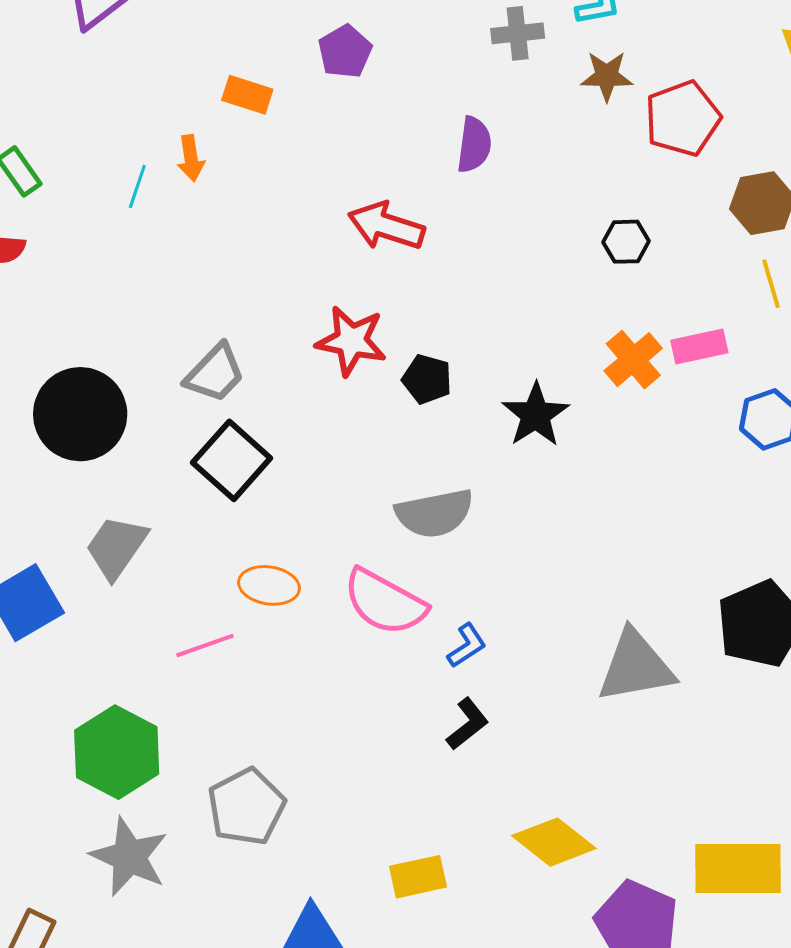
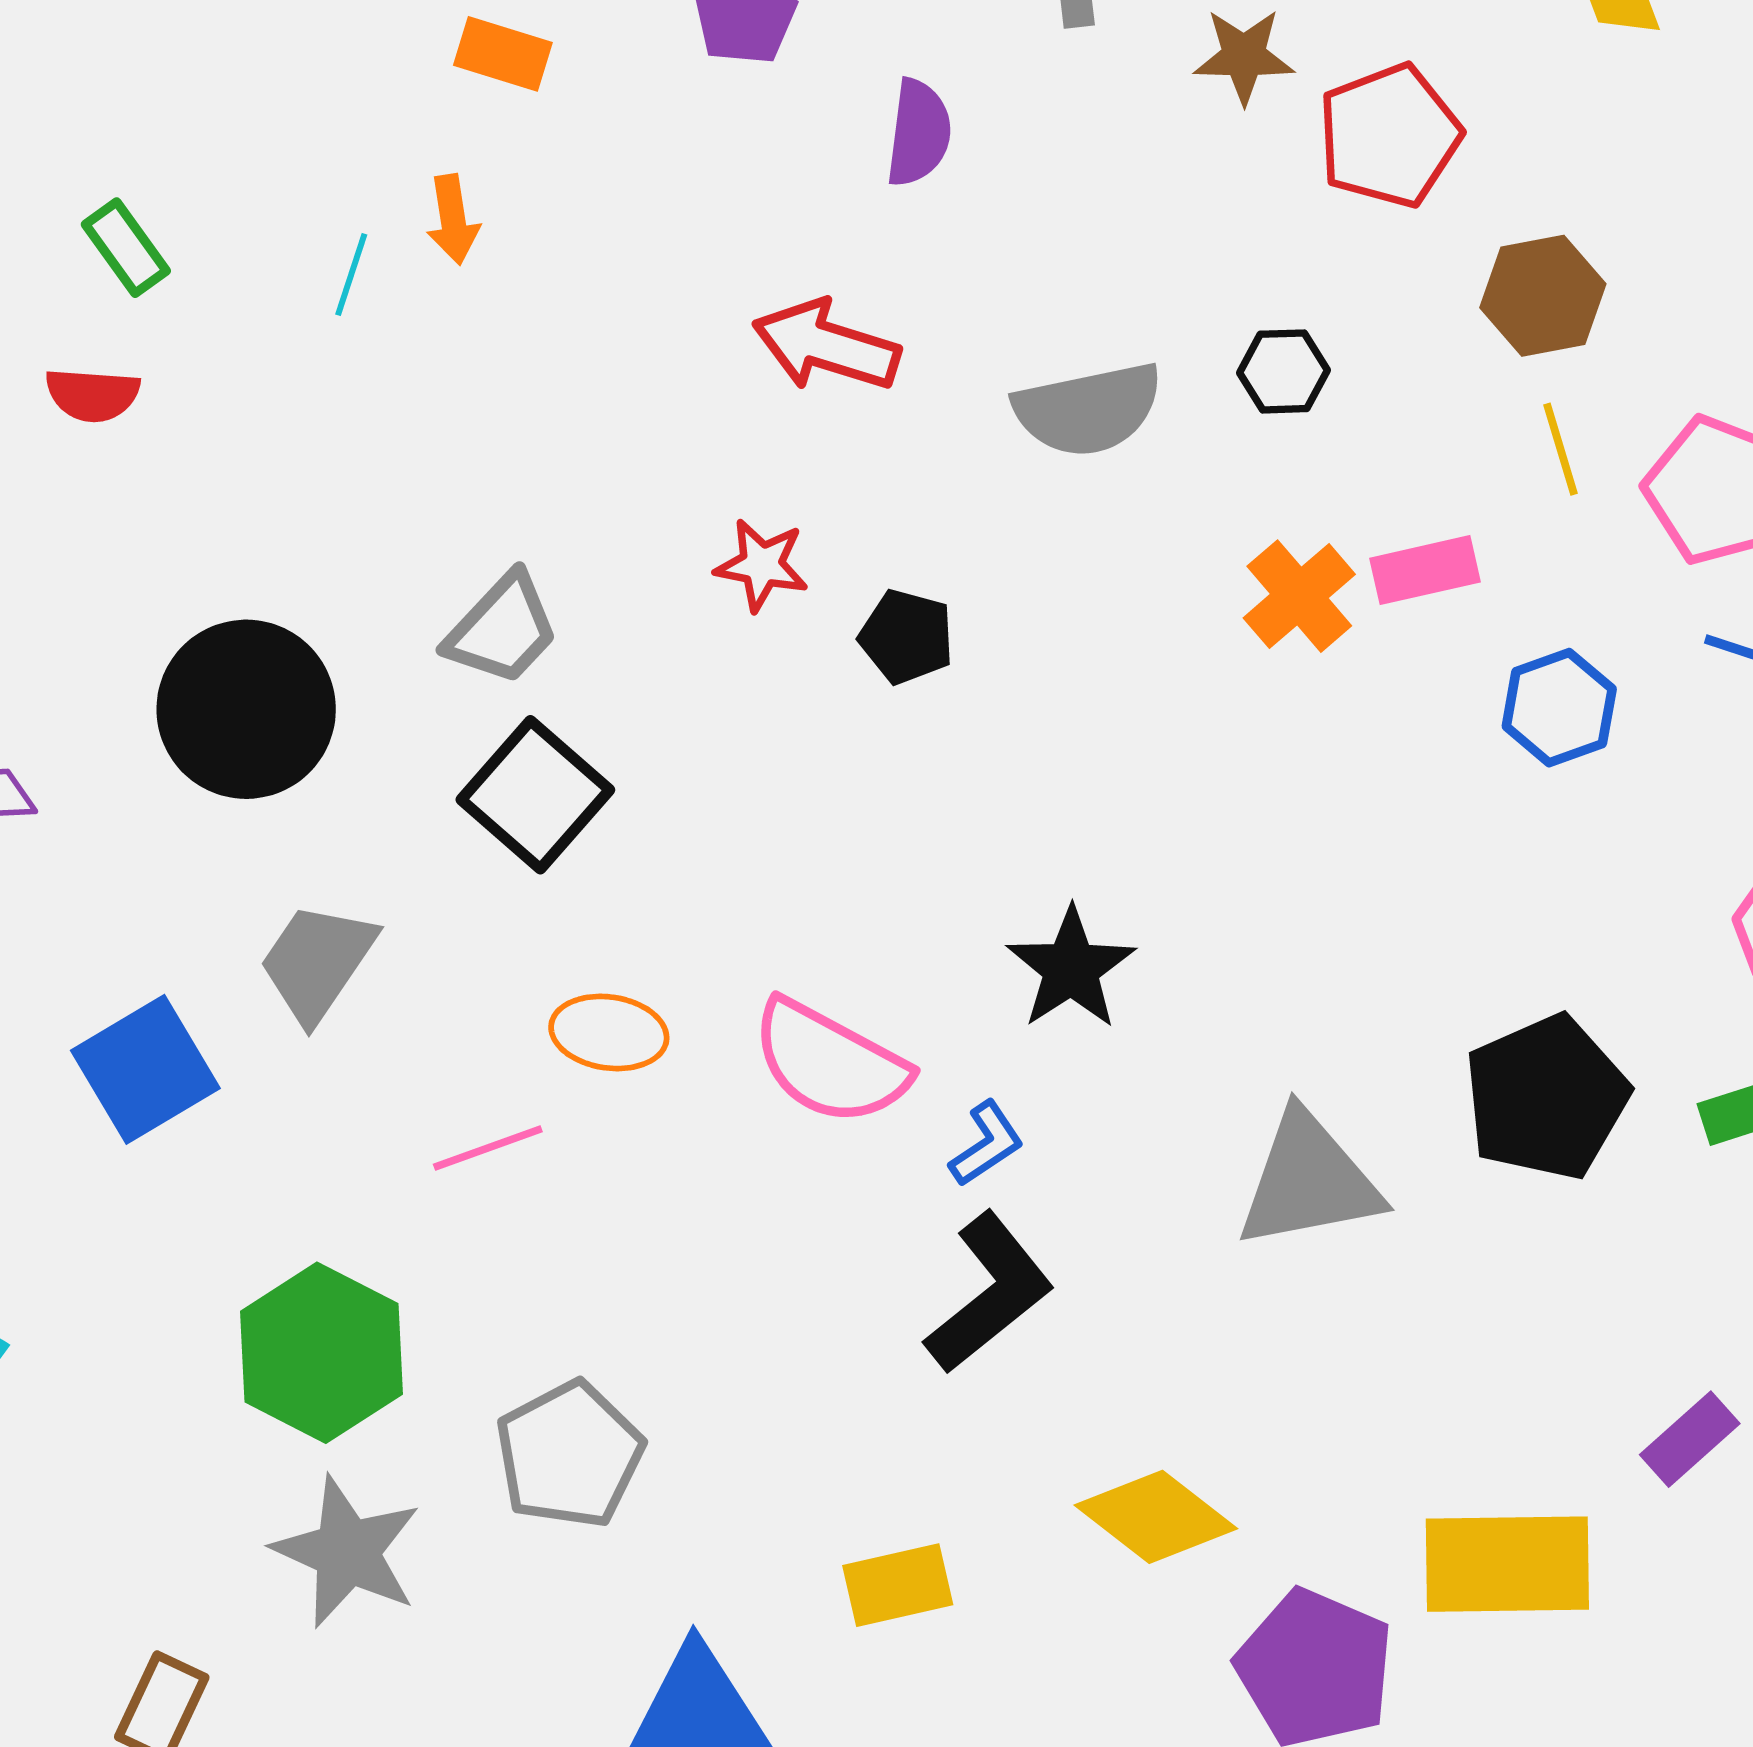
orange rectangle: (247, 95) -> (503, 54), moved
purple semicircle: (474, 145) -> (919, 133), moved
red star: (351, 341) -> (762, 565), size x0.7
black star: (536, 415) -> (1071, 968), moved
gray semicircle: (435, 513) -> (1088, 409), moved
black L-shape: (467, 724) -> (989, 1293), size x1.6

